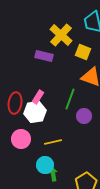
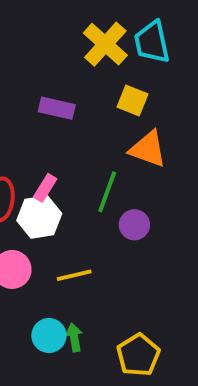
yellow cross: (61, 35) -> (105, 44), moved
cyan circle: (45, 165) -> (49, 336), moved

